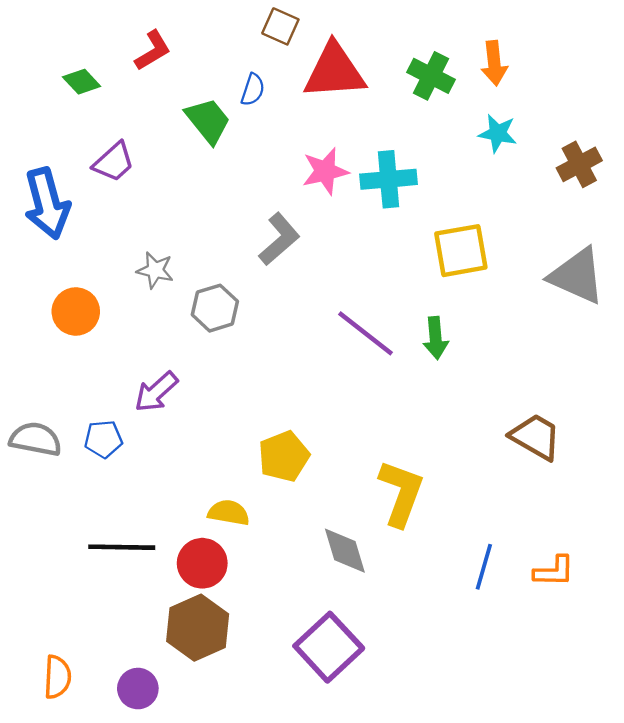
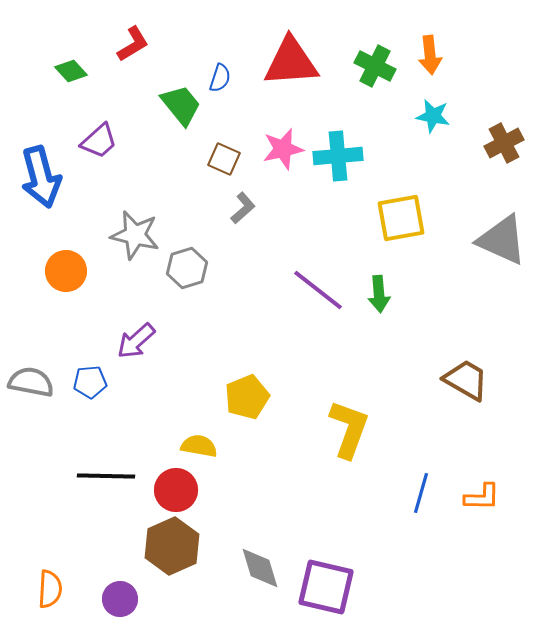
brown square: (280, 26) -> (224, 159), moved
gray L-shape: (279, 239) -> (243, 208), size x0.7
gray star: (155, 270) -> (135, 235), size x1.5
gray diamond: (345, 551) -> (260, 568), moved
purple square: (329, 647) -> (326, 587), moved, turned -34

